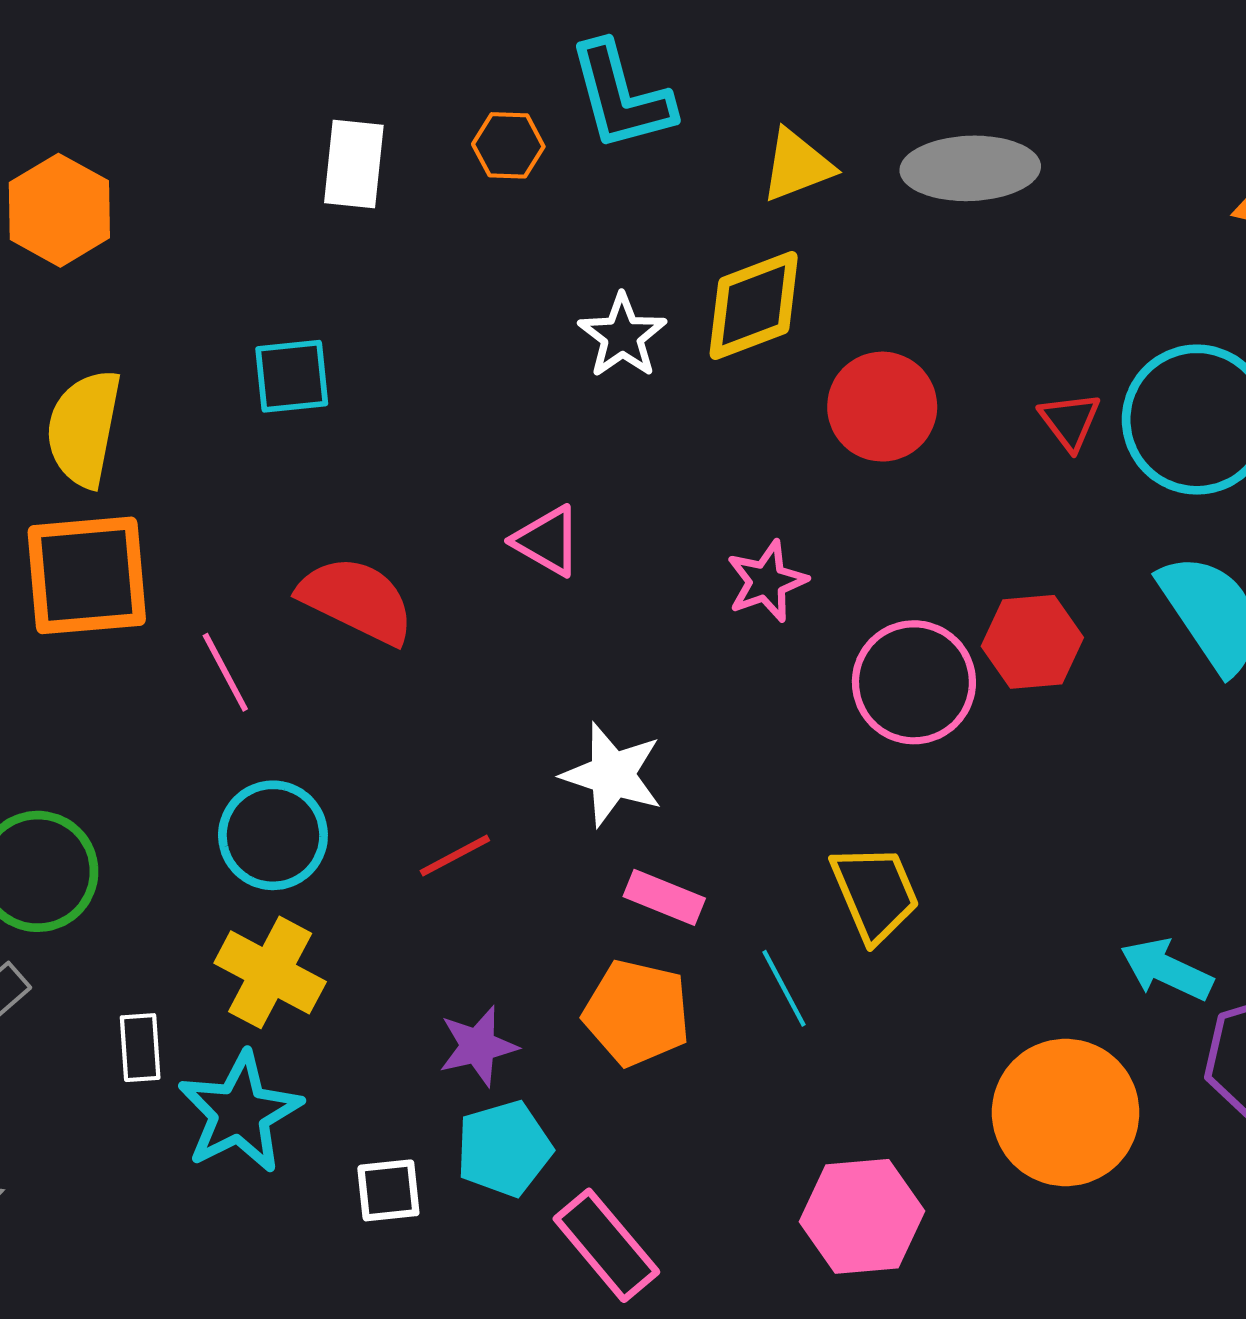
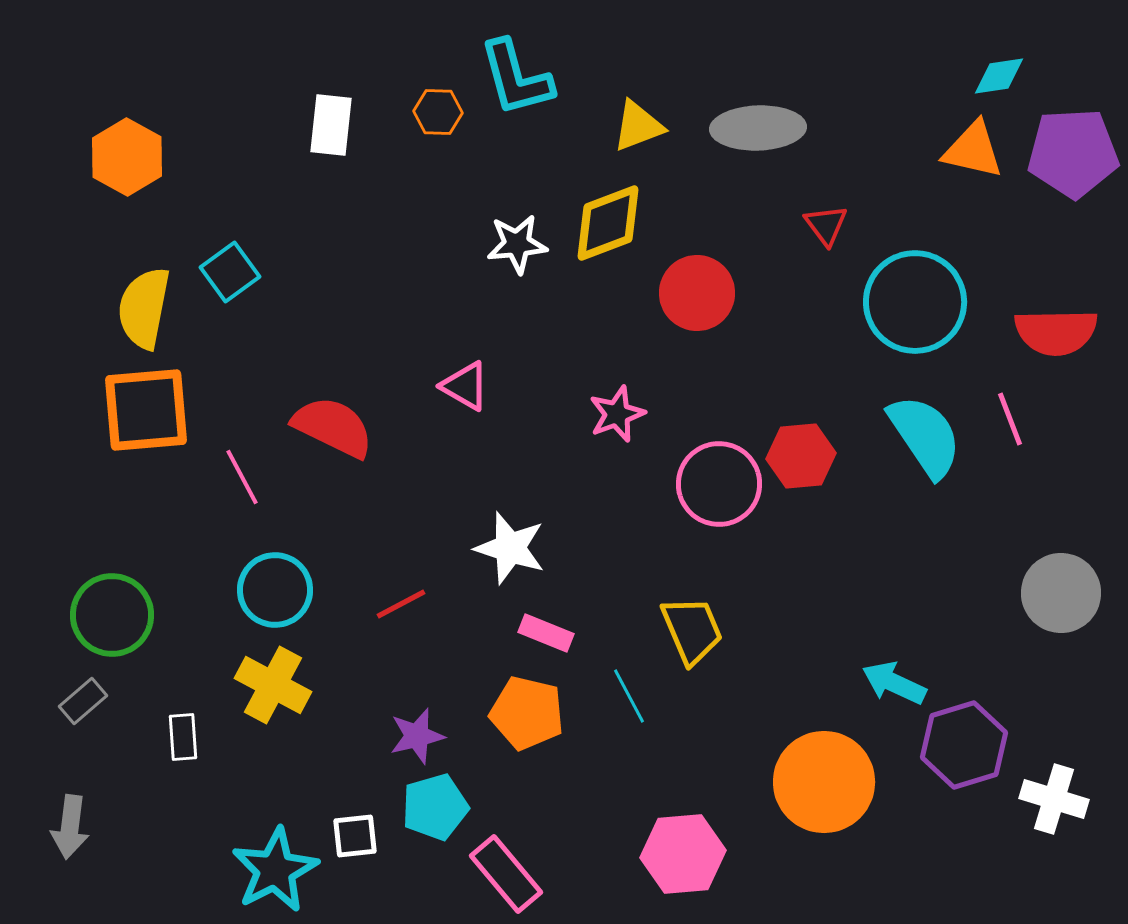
white star: (622, 336) -> (517, 244), turned 30
cyan square: (292, 376) -> (230, 272), moved, turned -30
red triangle: (1070, 421) -> (826, 225), moved
cyan star: (240, 1112) -> (275, 870), moved

